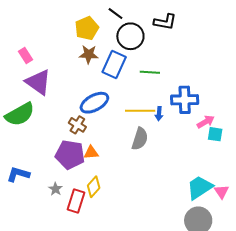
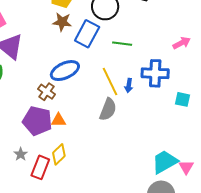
yellow line: (140, 111) -> (110, 81), turned 60
pink arrow: (206, 122) -> (182, 43), moved
cyan square: (215, 134) -> (182, 99), moved

